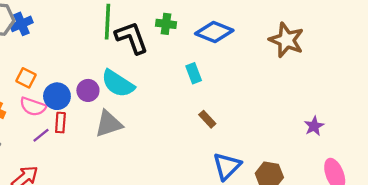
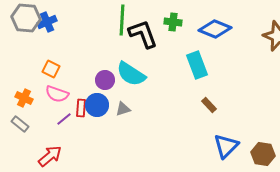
cyan rectangle: (194, 73) -> (197, 65), size x1.5
blue circle: (57, 96) -> (97, 105), moved
gray triangle: (109, 124) -> (123, 109), size x0.6

